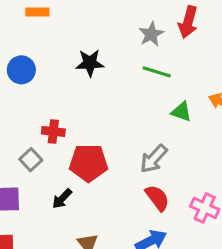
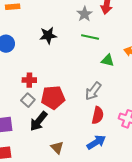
gray square: (31, 160) -> (28, 100), moved
red semicircle: (157, 198) -> (98, 115), turned 54
black arrow: (62, 199) -> (39, 121), size x1.5

